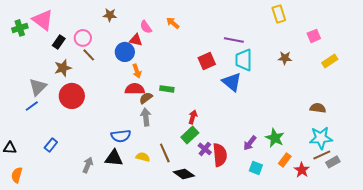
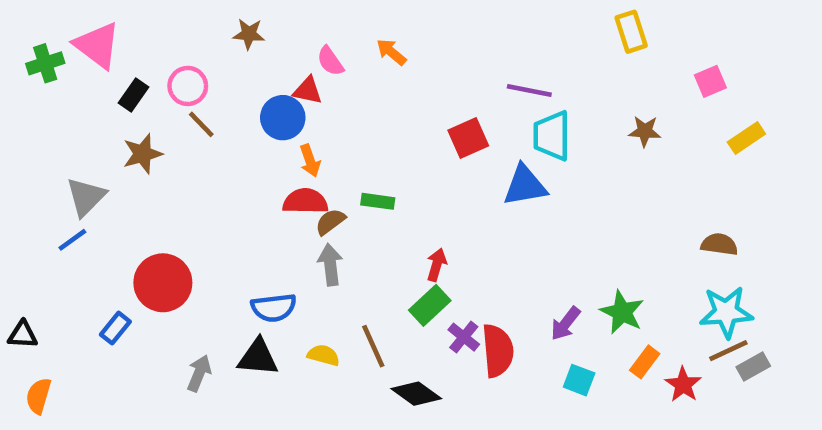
blue triangle: (232, 82) -> (525, 186), turned -50
red circle: (72, 96) -> (163, 283), moved

